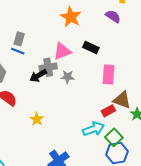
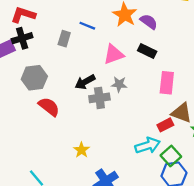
purple semicircle: (113, 16) -> (149, 22), moved
blue line: (18, 51) -> (87, 26), moved
gray cross: (48, 67) -> (99, 98), moved
yellow star: (37, 119) -> (82, 150), moved

